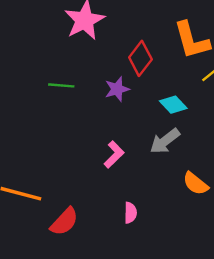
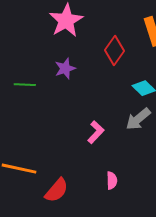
green line: (61, 85) -> (25, 85), moved
purple star: (117, 89) -> (65, 68), moved

